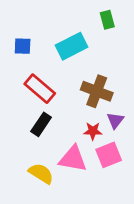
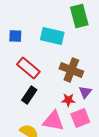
green rectangle: (107, 20) -> (79, 16), size x1.6
cyan rectangle: (72, 46) -> (52, 36), turned 40

